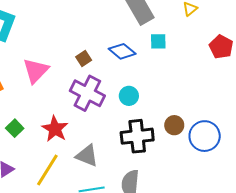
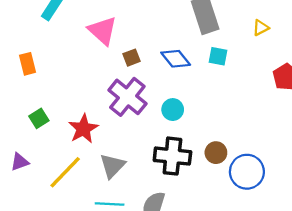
pink triangle: (36, 71) -> (102, 31), moved, turned -44
gray triangle: (87, 156) -> (112, 166), turned 40

